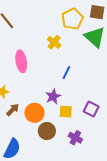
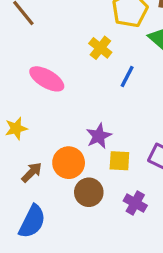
pink ellipse: (21, 61) -> (47, 79), turned -50
blue line: (66, 73) -> (127, 76), moved
brown arrow: (13, 110) -> (32, 172), moved

